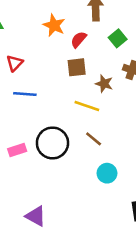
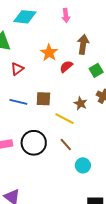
red triangle: (15, 63) -> (17, 69), moved
brown square: (77, 67) -> (43, 99), moved
cyan circle: (107, 173) -> (83, 165), moved

